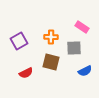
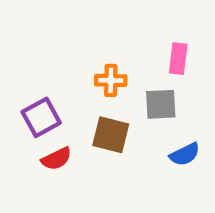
pink rectangle: (82, 27) -> (178, 59), turned 64
purple square: (19, 41) -> (41, 117), moved

